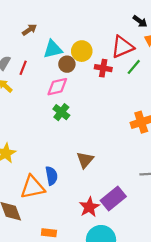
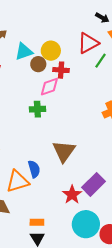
red cross: (103, 68) -> (61, 70), moved
pink diamond: (57, 87) -> (49, 87), moved
green cross: (61, 112) -> (37, 109), turned -35
brown triangle: (85, 160) -> (64, 151), size x1.4

